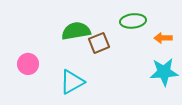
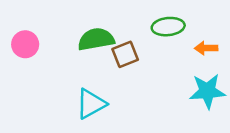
pink circle: (28, 64) -> (25, 44), moved

